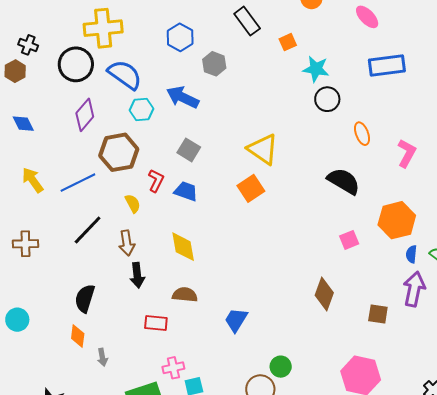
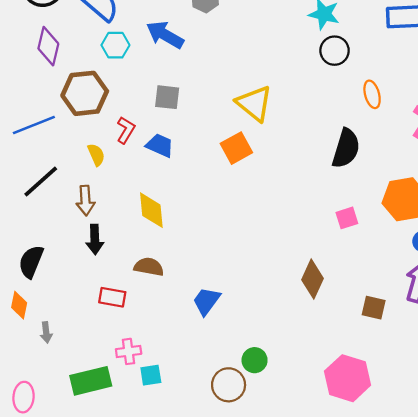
purple diamond: (85, 115) -> (48, 46), turned -32
gray square: (189, 150) -> (167, 97), turned -30
black semicircle: (344, 181) -> (346, 148), turned 72

